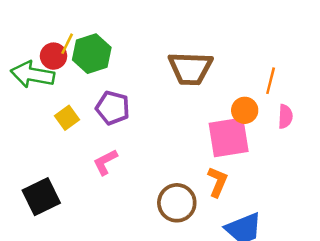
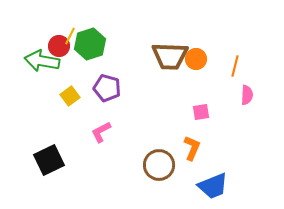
orange circle: (245, 110) -> (196, 59), moved
pink square: (229, 137) -> (201, 112), size x0.5

